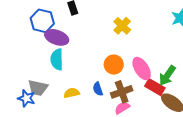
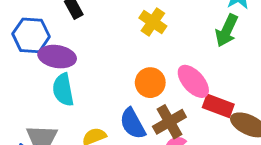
green arrow: (167, 75) -> (227, 31), moved
blue semicircle: (98, 89) -> (133, 124), size x1.5

